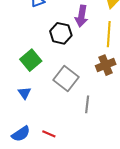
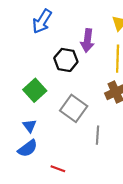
blue semicircle: (21, 134) -> (28, 148), moved

